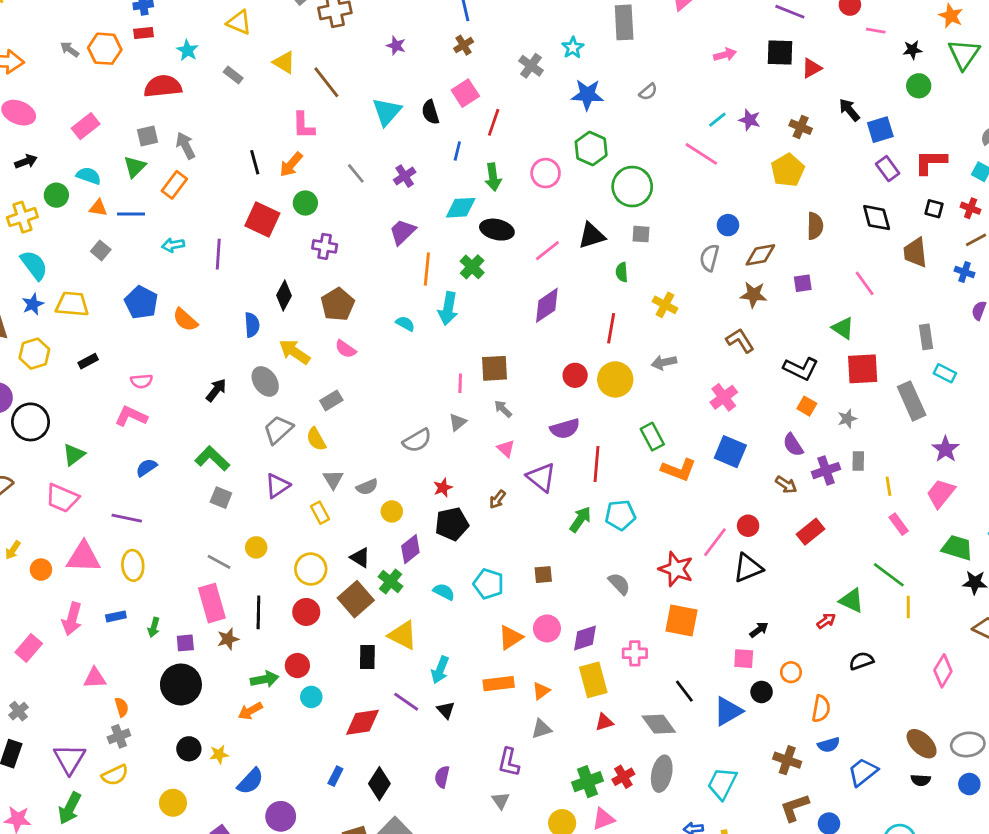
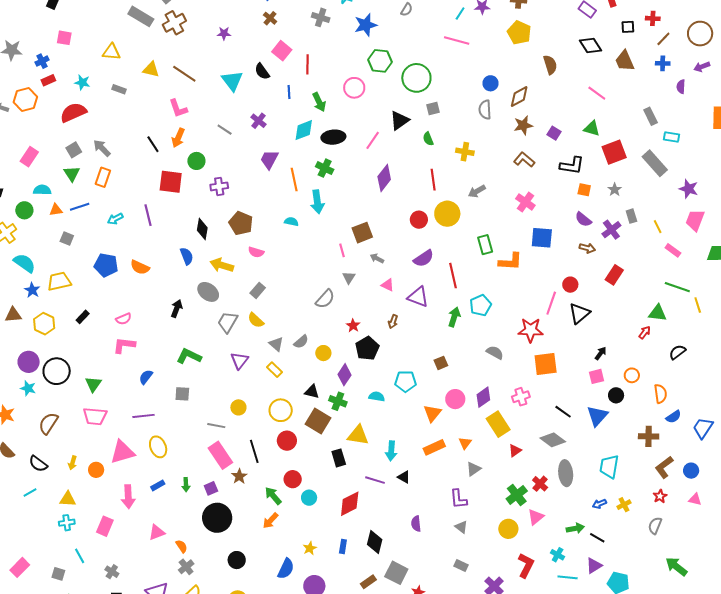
purple square: (803, 283) -> (554, 133), moved, turned -32
green rectangle: (652, 437) -> (485, 245), turned 30
gray square: (221, 498) -> (182, 394), moved
green arrow: (265, 679) -> (273, 496), turned -102
yellow star: (219, 754) -> (310, 548), moved

